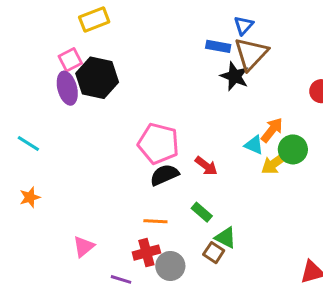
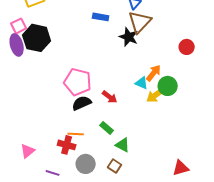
blue rectangle: (218, 46) -> (101, 17), moved
red cross: (146, 253) -> (67, 145), moved, turned 30
brown square: (214, 253) -> (115, 166), moved

